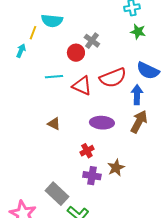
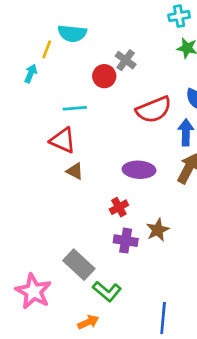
red triangle: (82, 86) -> (63, 140), moved

